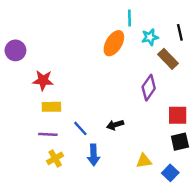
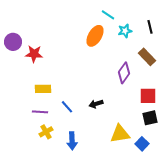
cyan line: (130, 18) -> (108, 15), turned -56
brown rectangle: (168, 59) -> (147, 57), moved
red star: (43, 80) -> (34, 54), moved
blue arrow: (93, 155) -> (72, 141), moved
yellow triangle: (144, 161) -> (120, 134), size x1.5

